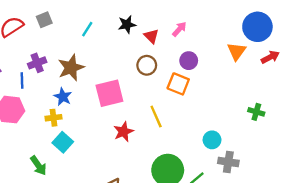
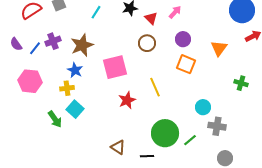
orange triangle: (236, 51) -> (219, 48), moved
blue line: (22, 80) -> (35, 48), moved, turned 40
orange square: (178, 84) -> (186, 64), moved
green arrow: (38, 165) -> (55, 119), moved

